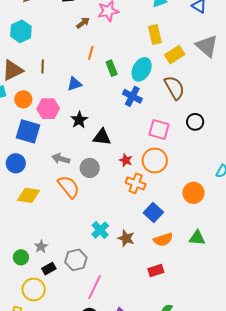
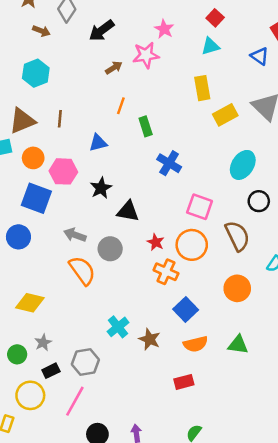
cyan ellipse: (142, 69) -> (243, 165), moved
brown semicircle: (174, 88) -> (237, 236), moved
black circle: (195, 122) -> (259, 201), moved
yellow diamond: (28, 195) -> (30, 303), moved
pink line: (95, 287) -> (75, 401), moved

